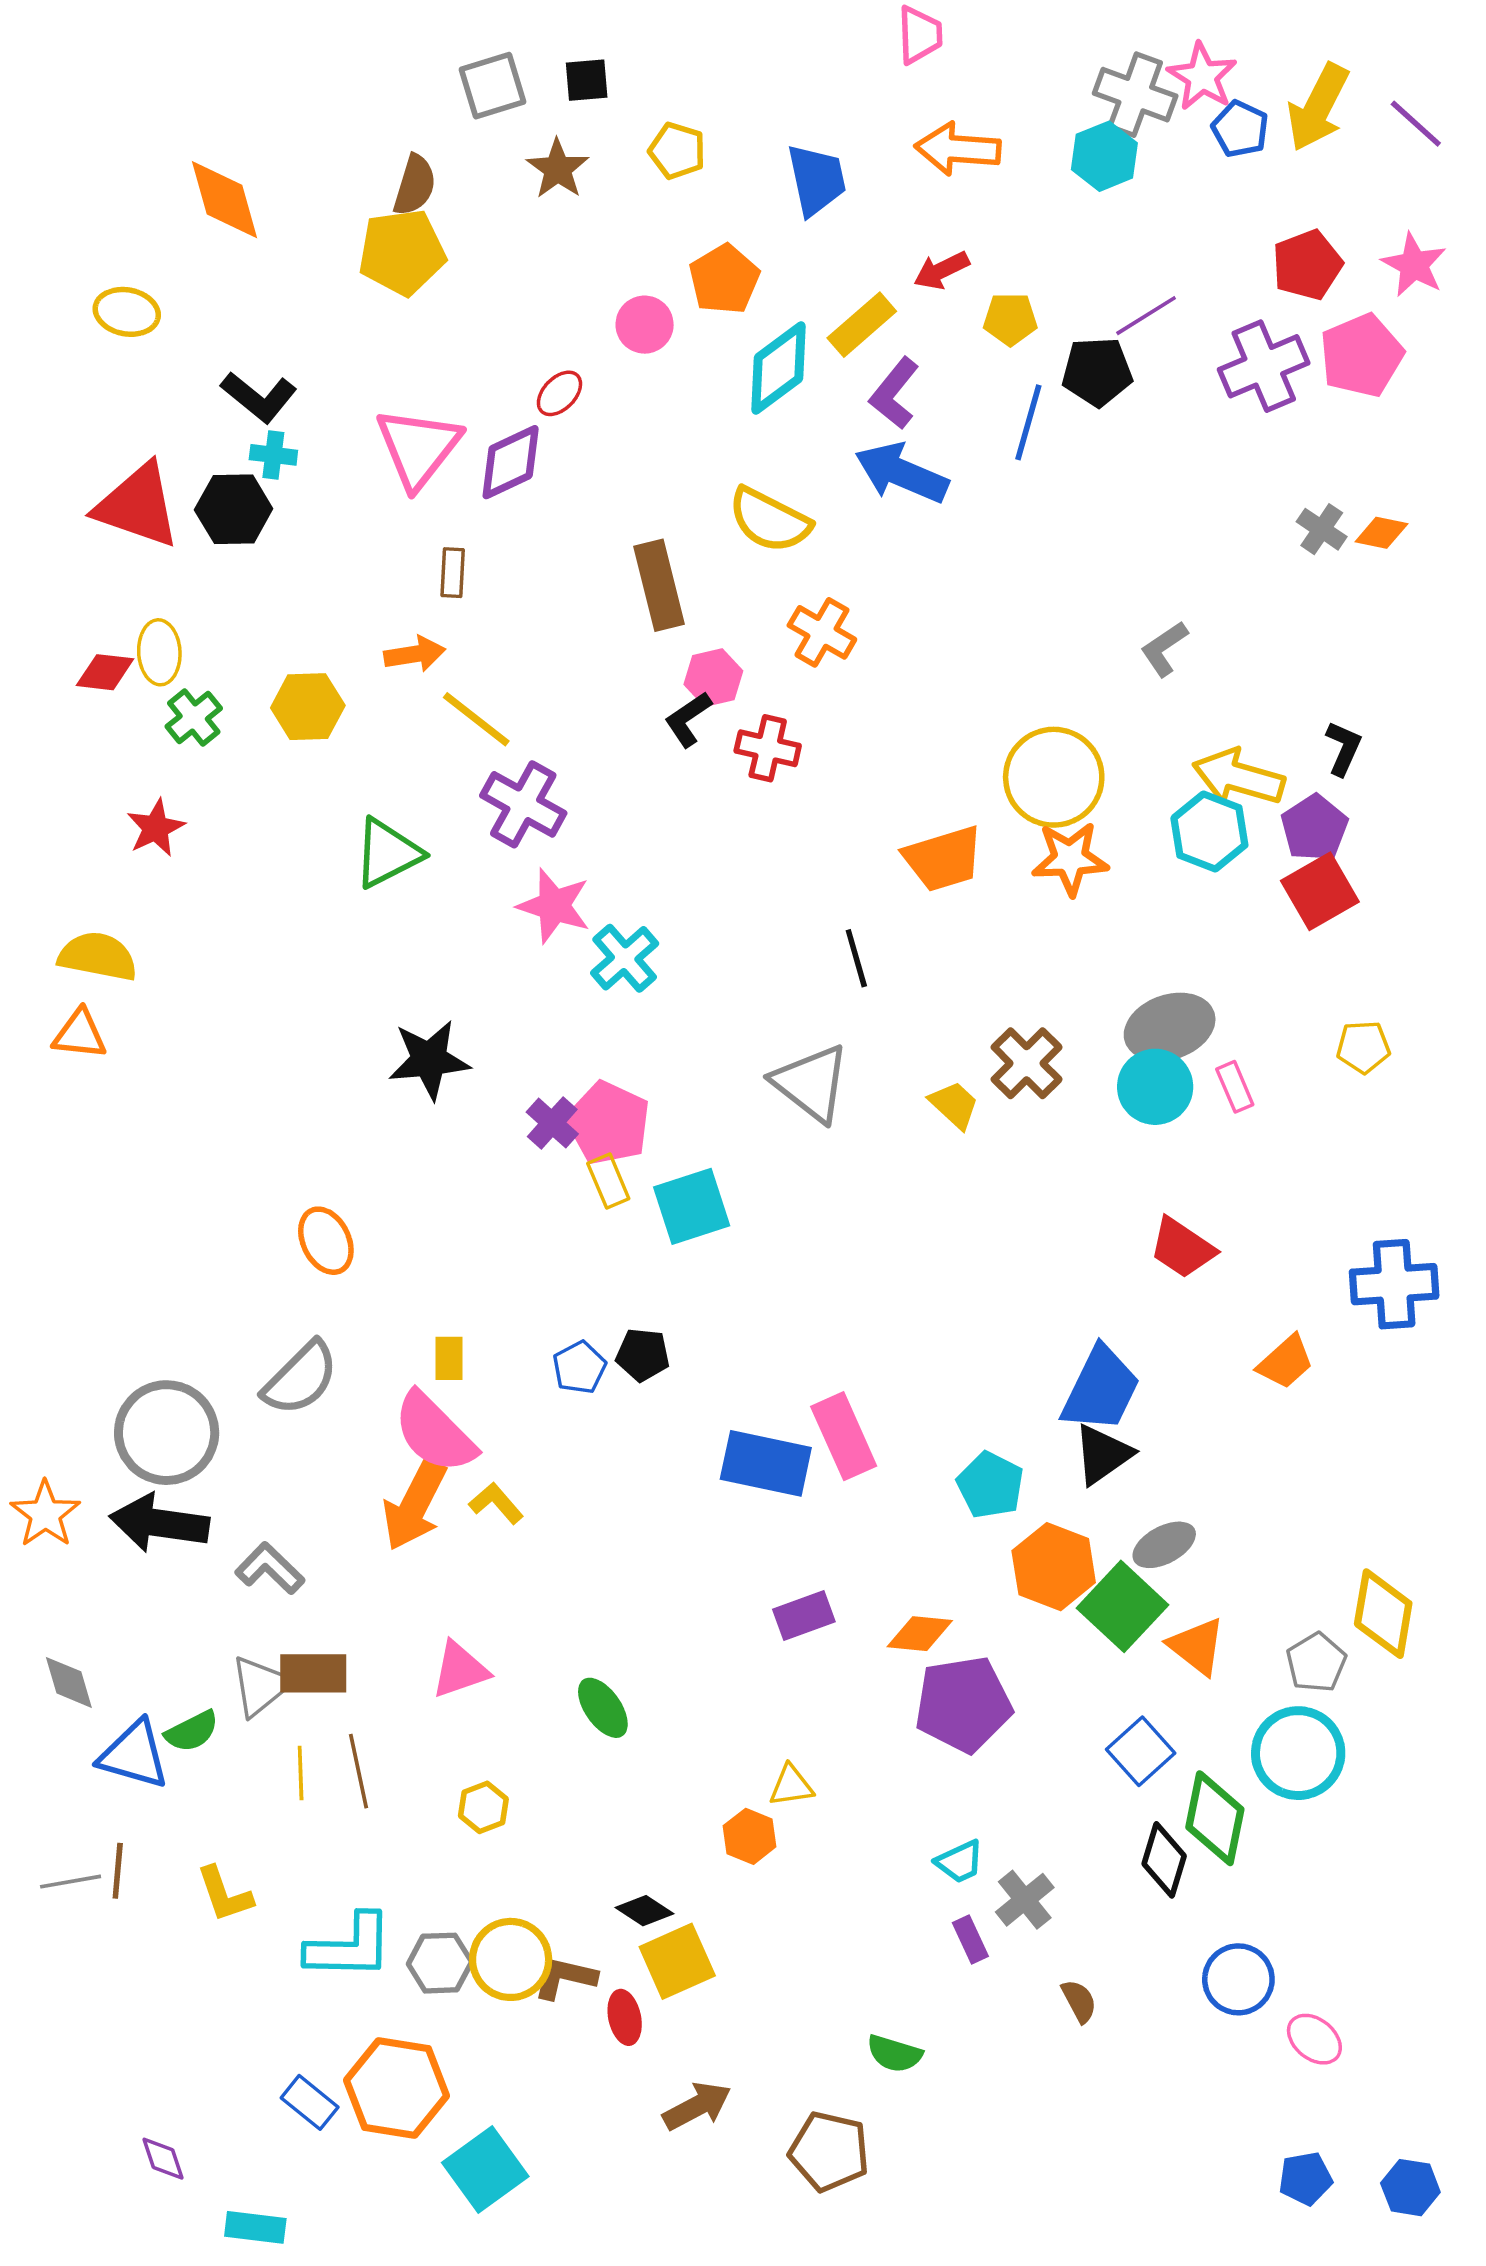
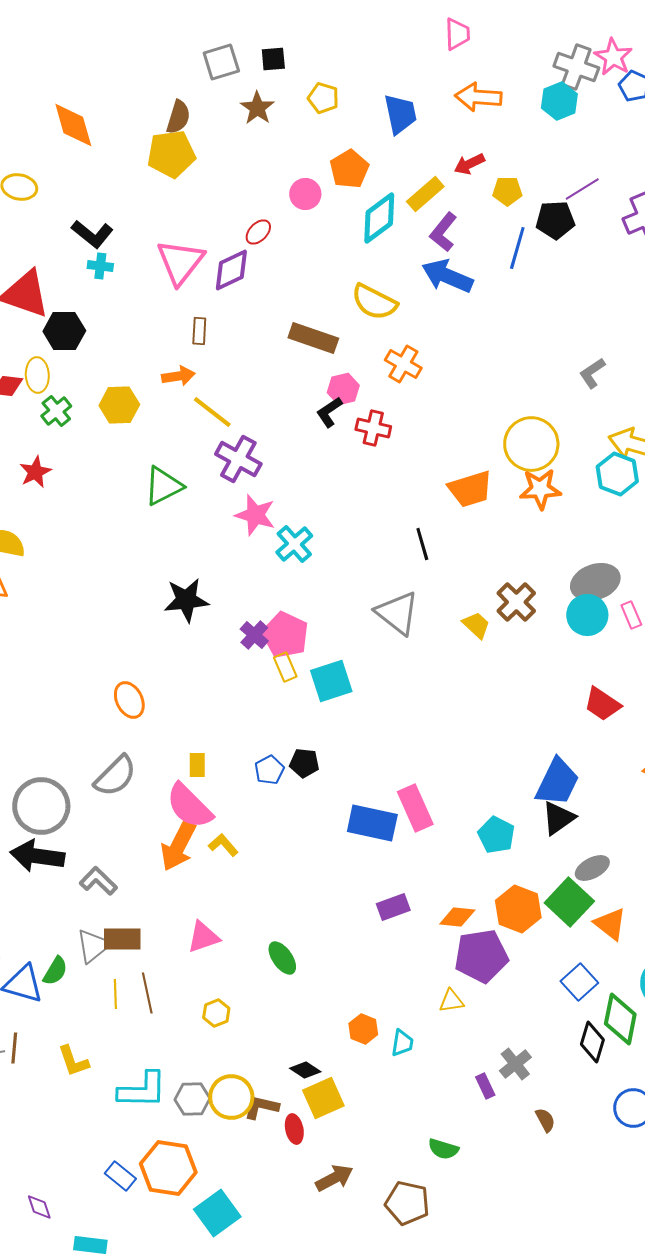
black hexagon: (234, 509) -> (64, 331), moved
brown rectangle: (659, 585) -> (313, 338), turned -57
orange hexagon: (1054, 1567) -> (518, 909), moved
green semicircle: (192, 1731) -> (55, 971), turned -32
yellow triangle: (791, 1786) -> (451, 1001), moved
cyan trapezoid: (960, 1862) -> (402, 1043), moved, turned -56

